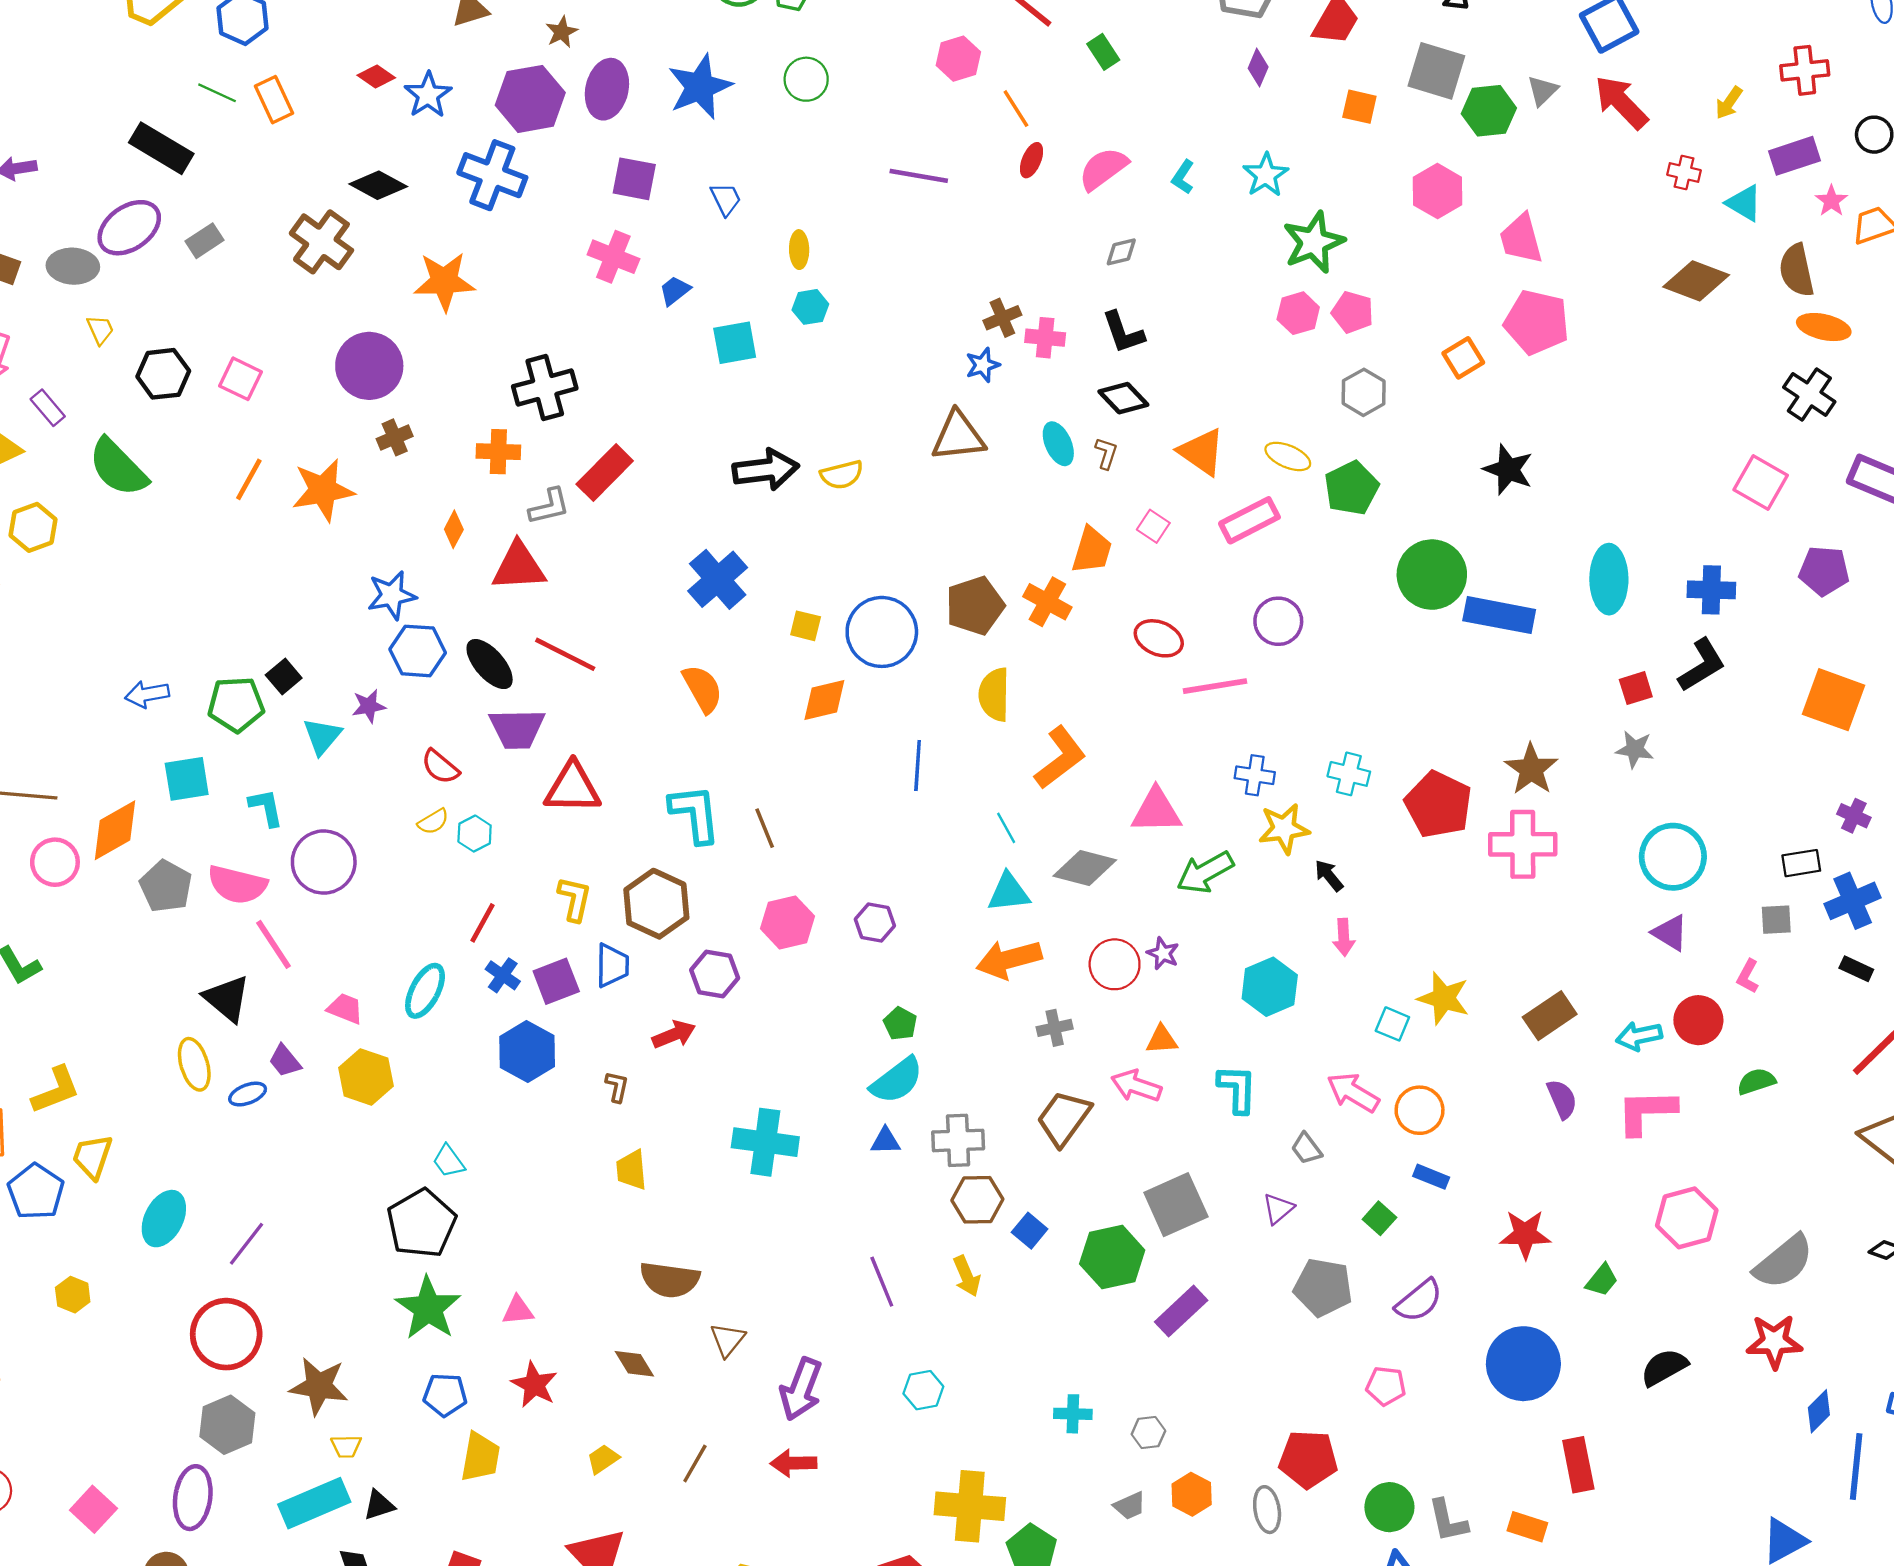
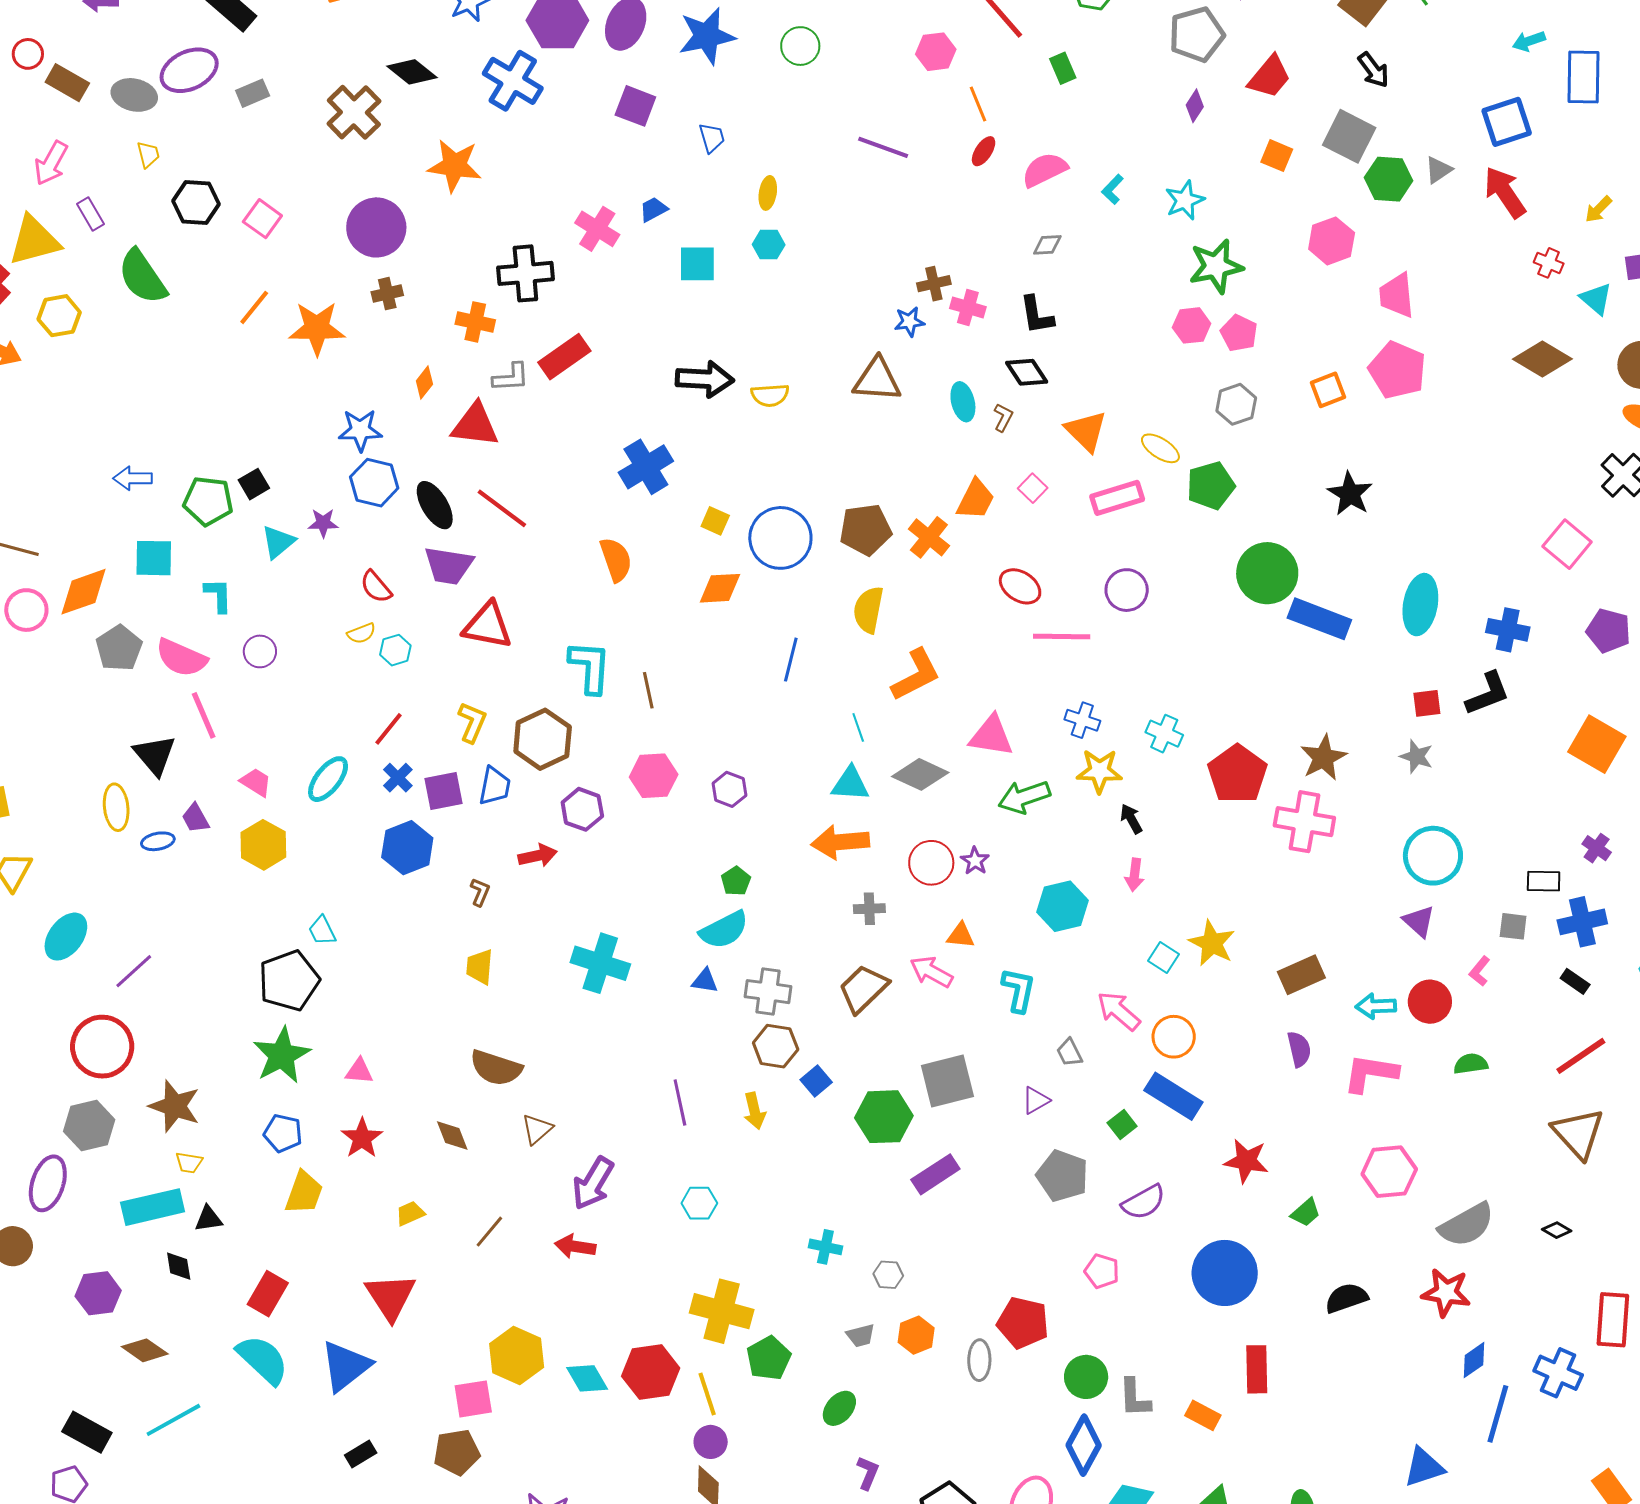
pink cross: (613, 257) -> (597, 229), moved
purple circle: (324, 862) -> (260, 651), size x0.6
blue rectangle: (1431, 1177) -> (1173, 1096), size x1.8

